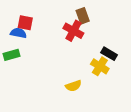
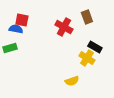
brown rectangle: (83, 16) -> (87, 17), moved
yellow semicircle: (73, 86) -> (72, 81), moved

